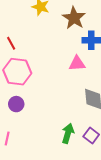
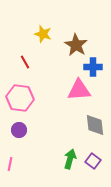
red line: (11, 43) -> (25, 62), moved
pink triangle: (77, 64) -> (79, 90), size x1.4

